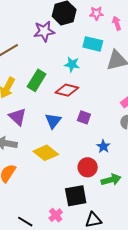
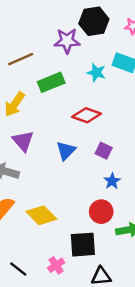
cyan star: (72, 64) -> (96, 73), moved
green rectangle: (37, 80) -> (51, 82), moved, turned 30
blue star: (103, 146) -> (112, 181), moved
yellow diamond: (46, 153) -> (41, 215), moved

